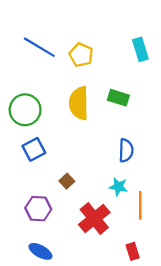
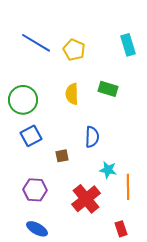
yellow semicircle: (79, 103) -> (72, 94), size x0.7
blue semicircle: (126, 150) -> (92, 137), moved
brown square: (67, 181) -> (62, 156), moved, turned 32

